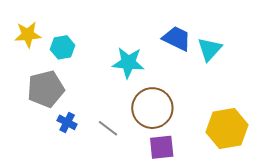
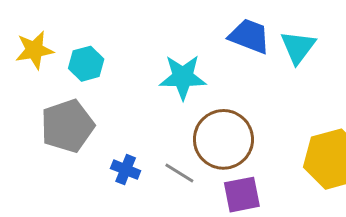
blue cross: (67, 122) -> (126, 170), moved
gray line: (108, 128) -> (179, 173), moved

